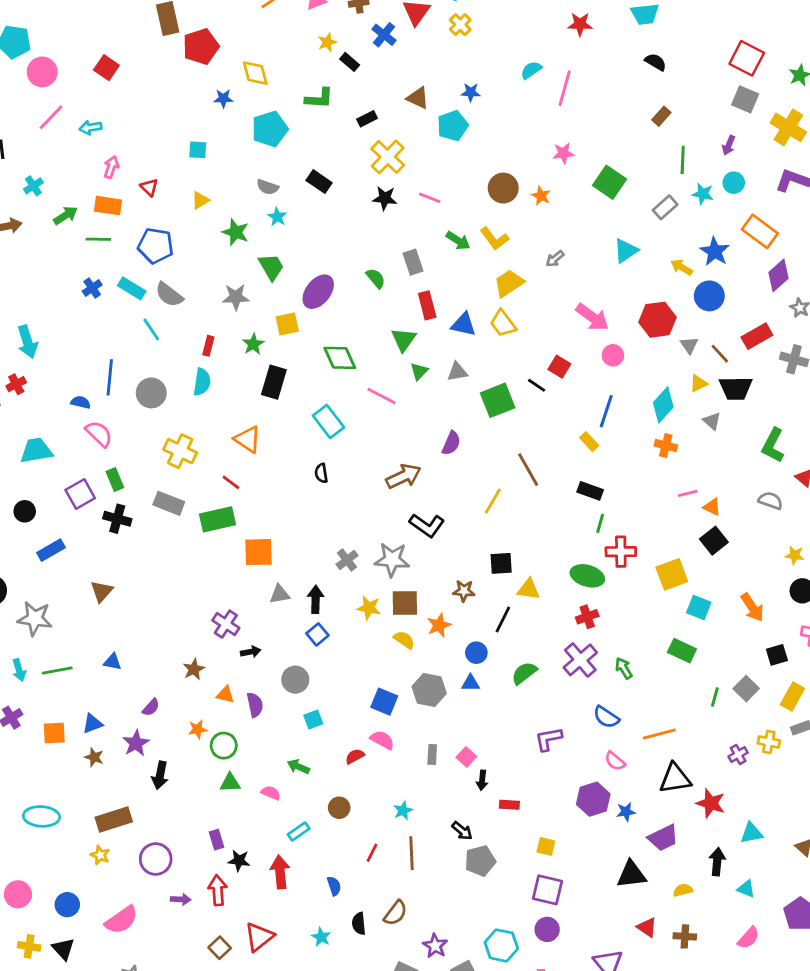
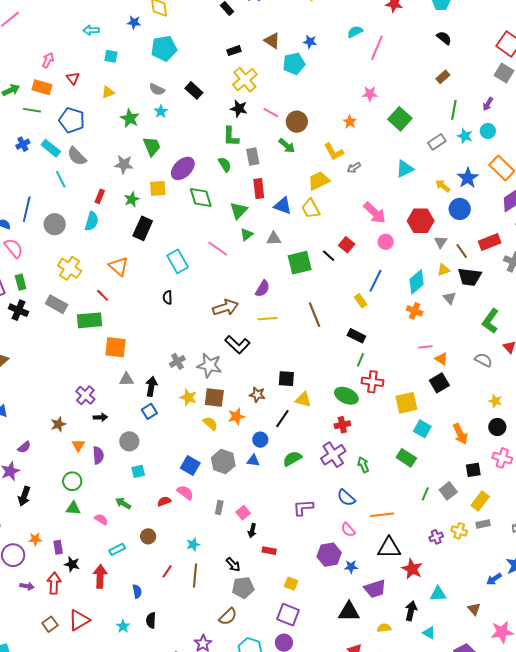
green L-shape: (319, 98) -> (231, 137), moved, turned 80
cyan arrow: (90, 128) -> (91, 30), moved
brown circle: (503, 188) -> (297, 122), moved
yellow L-shape: (494, 239) -> (334, 152), moved
green diamond: (340, 358) -> (201, 197), moved
yellow line: (493, 501) -> (268, 319), moved, turned 48
orange triangle: (225, 695) -> (78, 445), turned 40
orange star: (198, 729) -> (35, 539), moved
brown semicircle: (395, 913) -> (228, 617), moved

